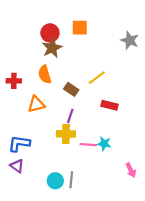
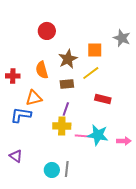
orange square: (80, 28) -> (95, 50), moved
brown star: (52, 48) -> (68, 59), moved
brown rectangle: (71, 89) -> (67, 84), turned -40
blue L-shape: (19, 144) -> (21, 115), moved
cyan star: (104, 144) -> (98, 135), size x1.5
pink arrow: (131, 170) -> (124, 141), moved, turned -64

